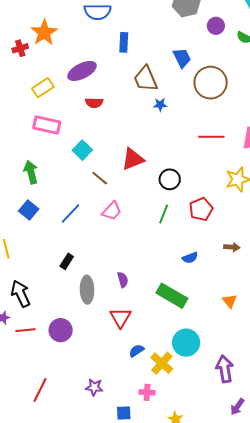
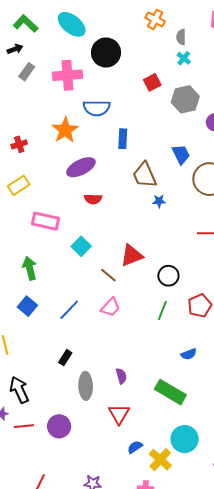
orange star: (44, 33) -> (65, 130), moved
yellow rectangle: (43, 88) -> (19, 185), moved
brown line: (100, 178) -> (108, 275), moved

